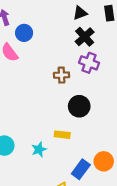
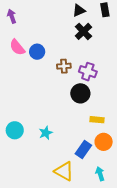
blue circle: (24, 33) -> (37, 52), moved
purple cross: (89, 63) -> (88, 72), moved
yellow rectangle: (62, 135) -> (97, 120), moved

